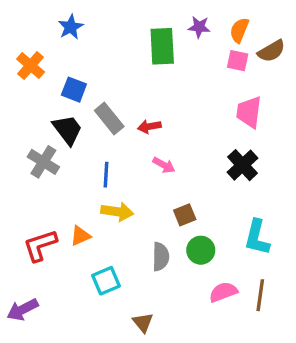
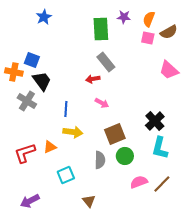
orange cross: (31, 66) -> (14, 72), moved, turned -30
blue square: (74, 90) -> (32, 60), moved
pink trapezoid: (249, 112) -> (169, 70), moved, turned -55
gray rectangle: (109, 119) -> (106, 62), moved
black cross: (243, 165) -> (155, 121), moved
brown square: (185, 215) -> (115, 134), size x1.5
brown line: (260, 295) -> (162, 184), turned 36
purple arrow: (22, 310) -> (30, 201), moved

